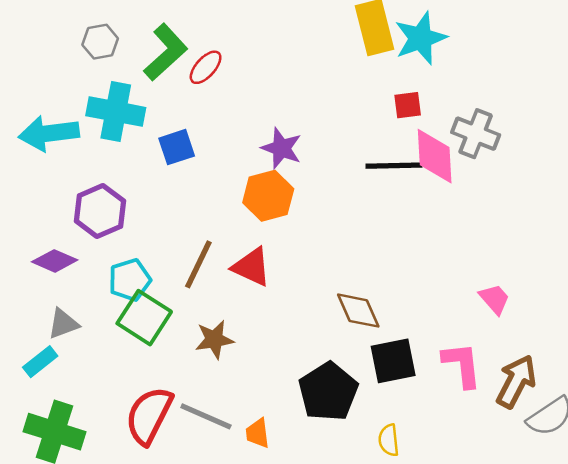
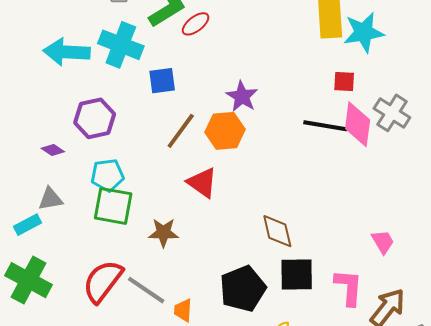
purple diamond: (55, 261) -> (53, 150), size x0.7
brown line: (198, 264) -> (181, 131), moved
green square: (144, 318) -> (113, 206), turned -33

